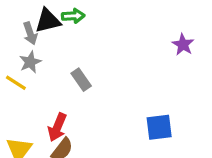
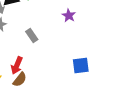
purple star: (183, 45) -> (69, 16), moved

